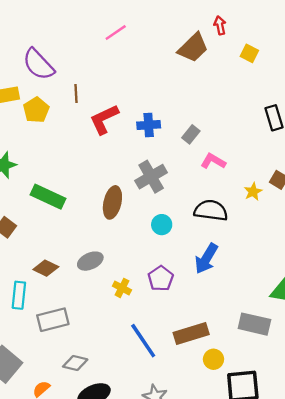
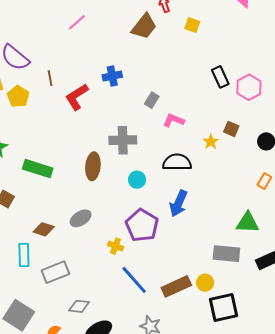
blue cross: (149, 125) -> (112, 76), moved
gray cross: (151, 177) -> (123, 140), turned 36
purple pentagon: (161, 278) -> (142, 225), size x1.5
yellow cross: (122, 288) -> (116, 246), moved
brown rectangle: (191, 334) -> (176, 286), moved
yellow circle: (213, 359) -> (205, 283), moved

